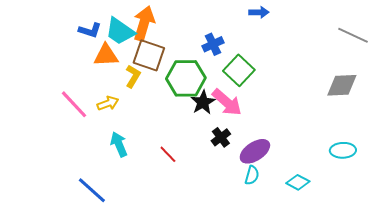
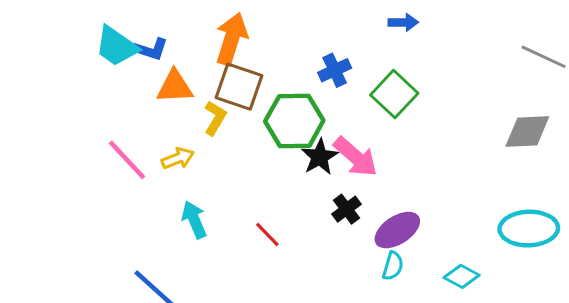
cyan trapezoid: (120, 31) -> (117, 46), moved
green square: (239, 70) -> (394, 94), moved
cyan ellipse: (343, 150) -> (529, 229), size x1.5

